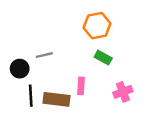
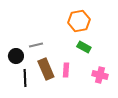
pink cross: (123, 92) -> (100, 75), turned 35
brown rectangle: (57, 99) -> (46, 69), moved, turned 60

